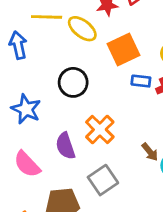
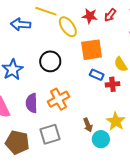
blue arrow: (18, 45) -> (21, 24), turned -90

